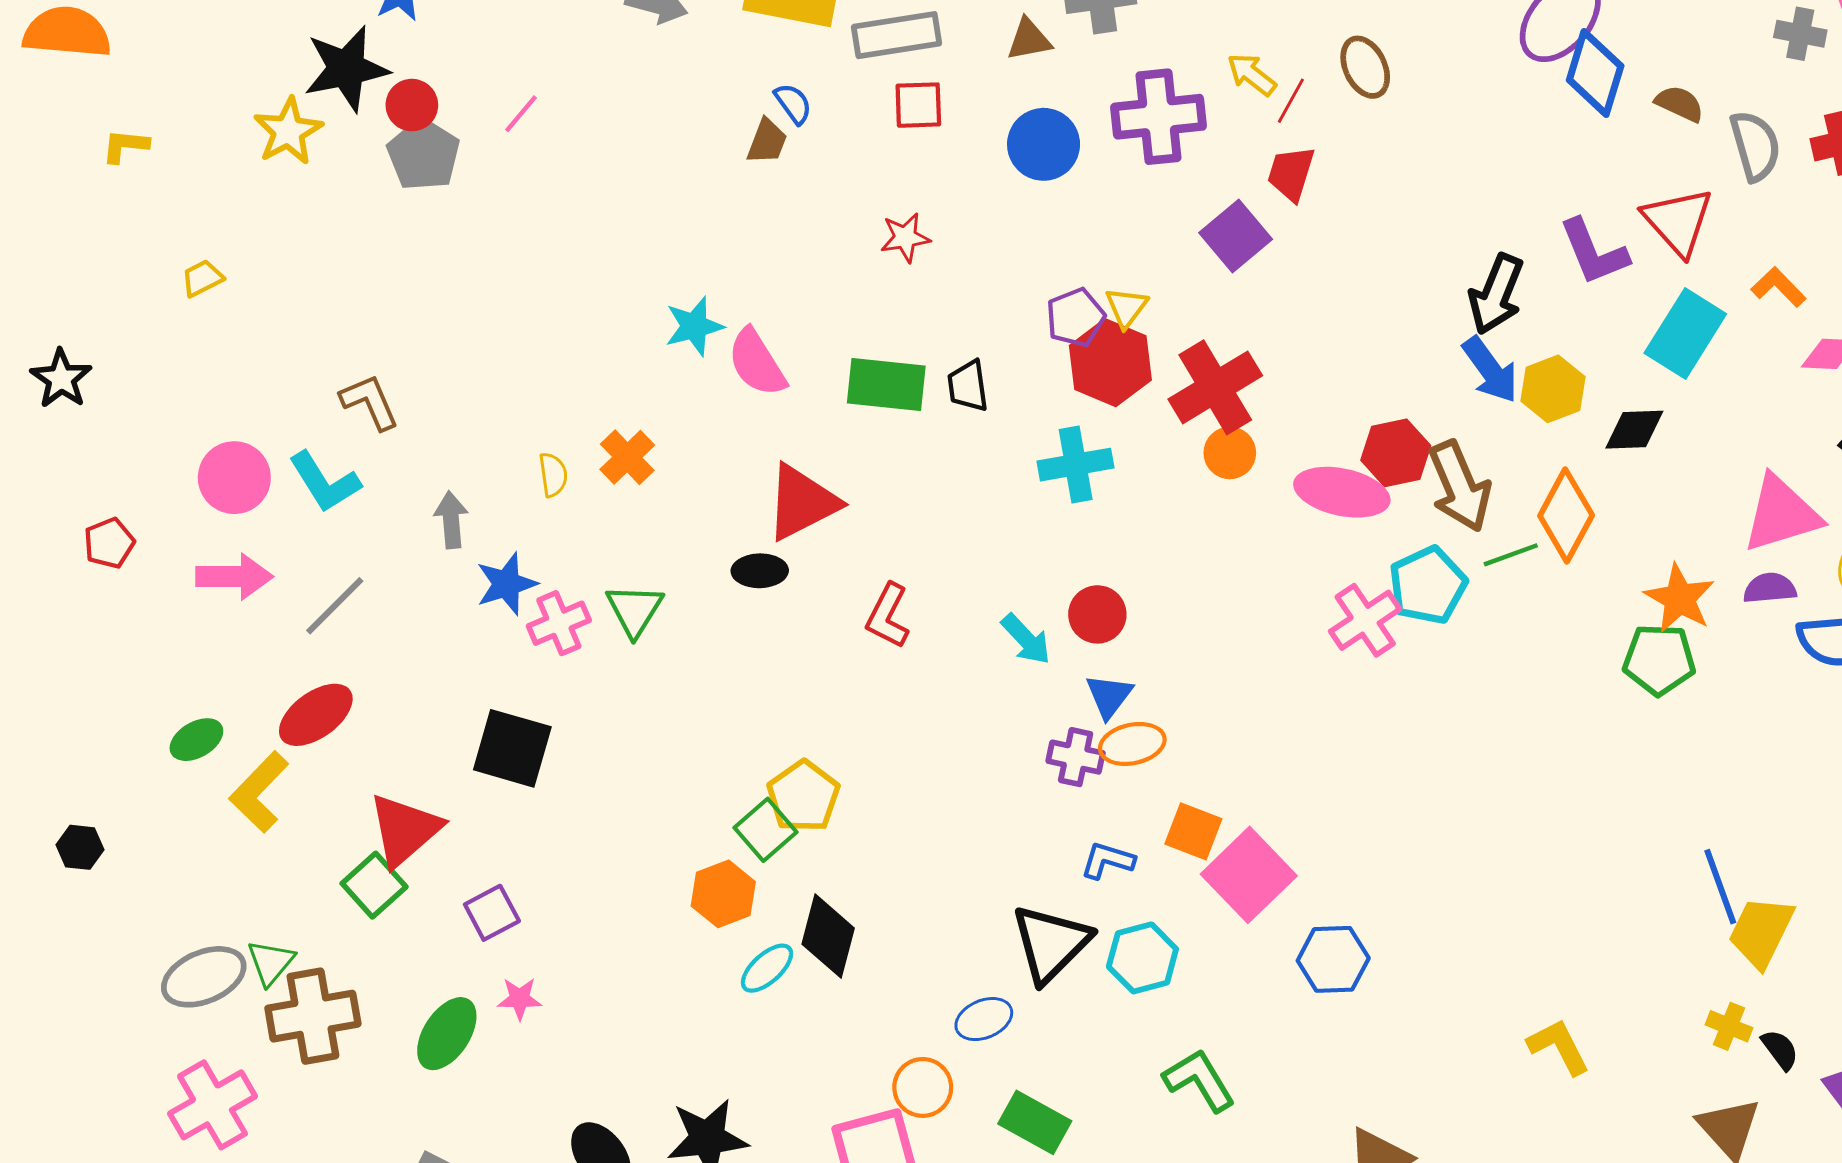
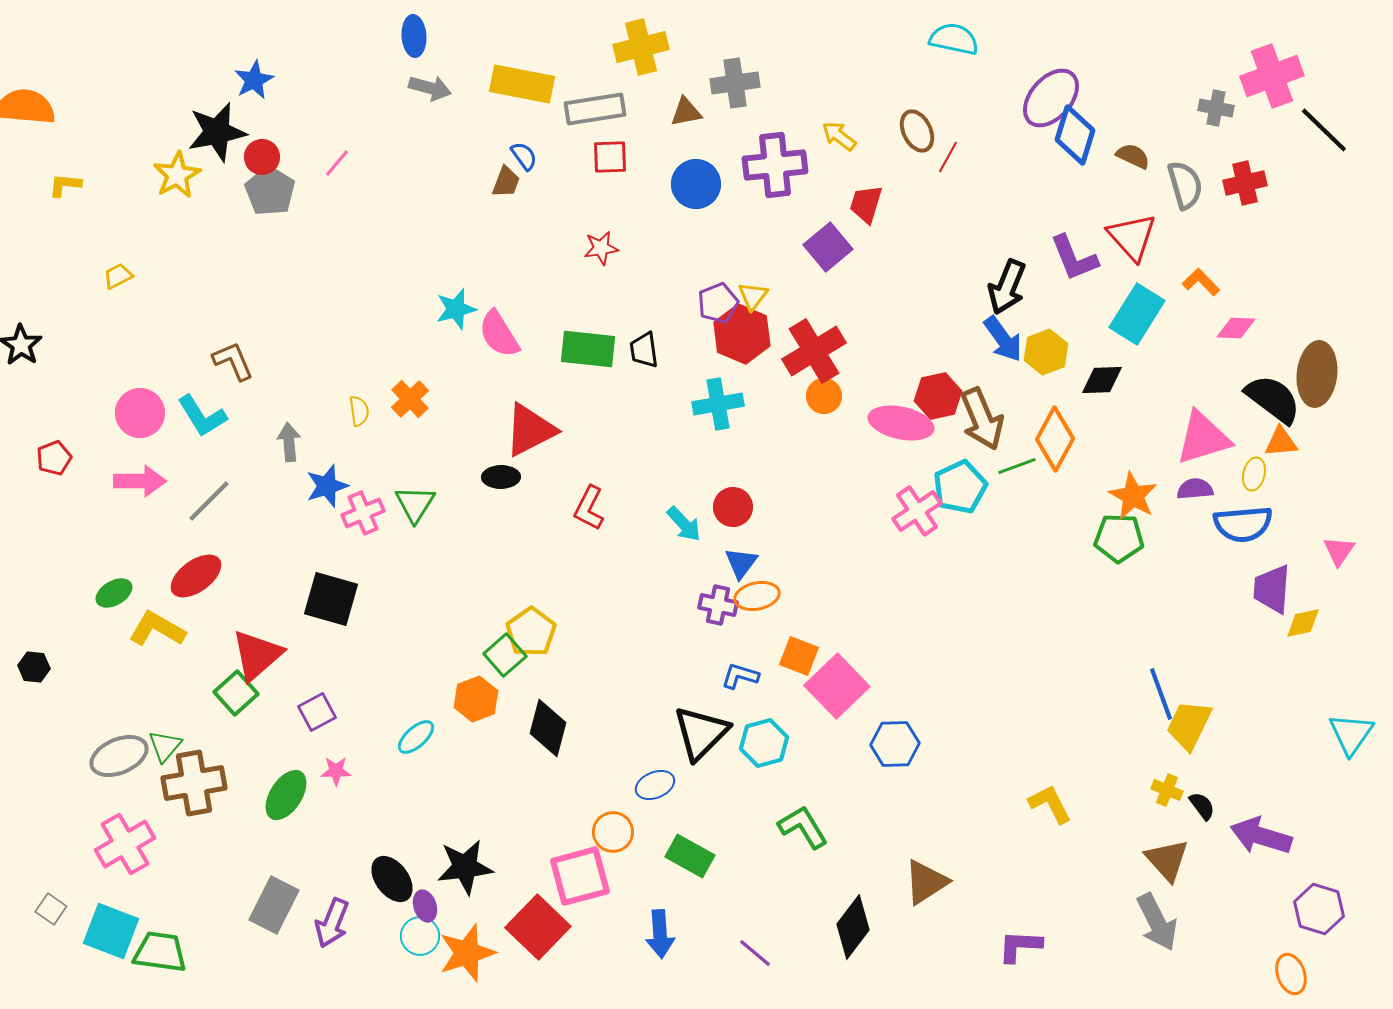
red line: (1291, 101) -> (948, 157), moved
yellow L-shape: (259, 792) -> (157, 629), turned 76
cyan ellipse: (767, 968) -> (416, 737), moved

